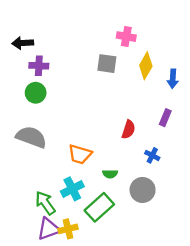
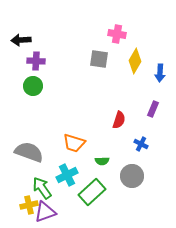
gray semicircle: (31, 137) -> (29, 152), moved
yellow cross: (68, 229) -> (29, 205), moved

